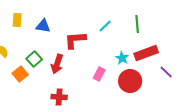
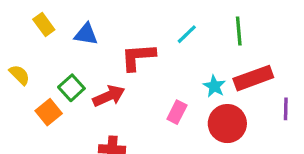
yellow rectangle: (17, 20) -> (44, 24), turned -40
red arrow: (57, 64) -> (109, 96), turned -132
purple line: (166, 72) -> (286, 109), turned 48

